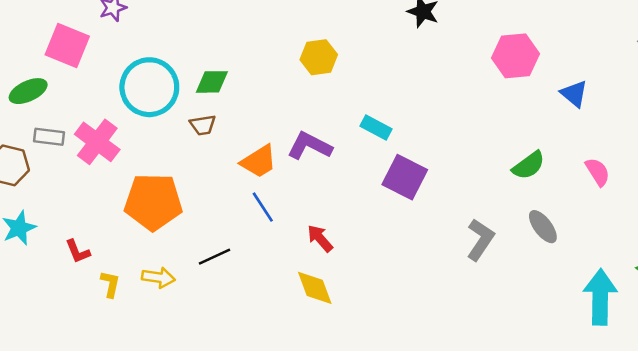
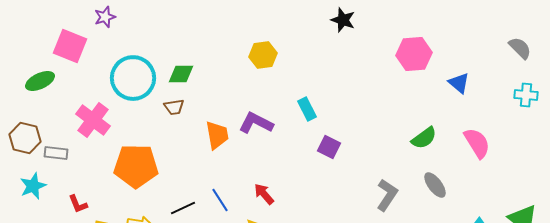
cyan rectangle: (376, 128) -> (307, 109), turned 35
gray rectangle: (49, 137) -> (56, 153), moved
orange trapezoid: (259, 161) -> (217, 135), turned -68
pink semicircle: (598, 172) -> (477, 143), size x1.4
purple square: (405, 177) -> (329, 147), size x0.7
blue line: (263, 207) -> (220, 200), moved

